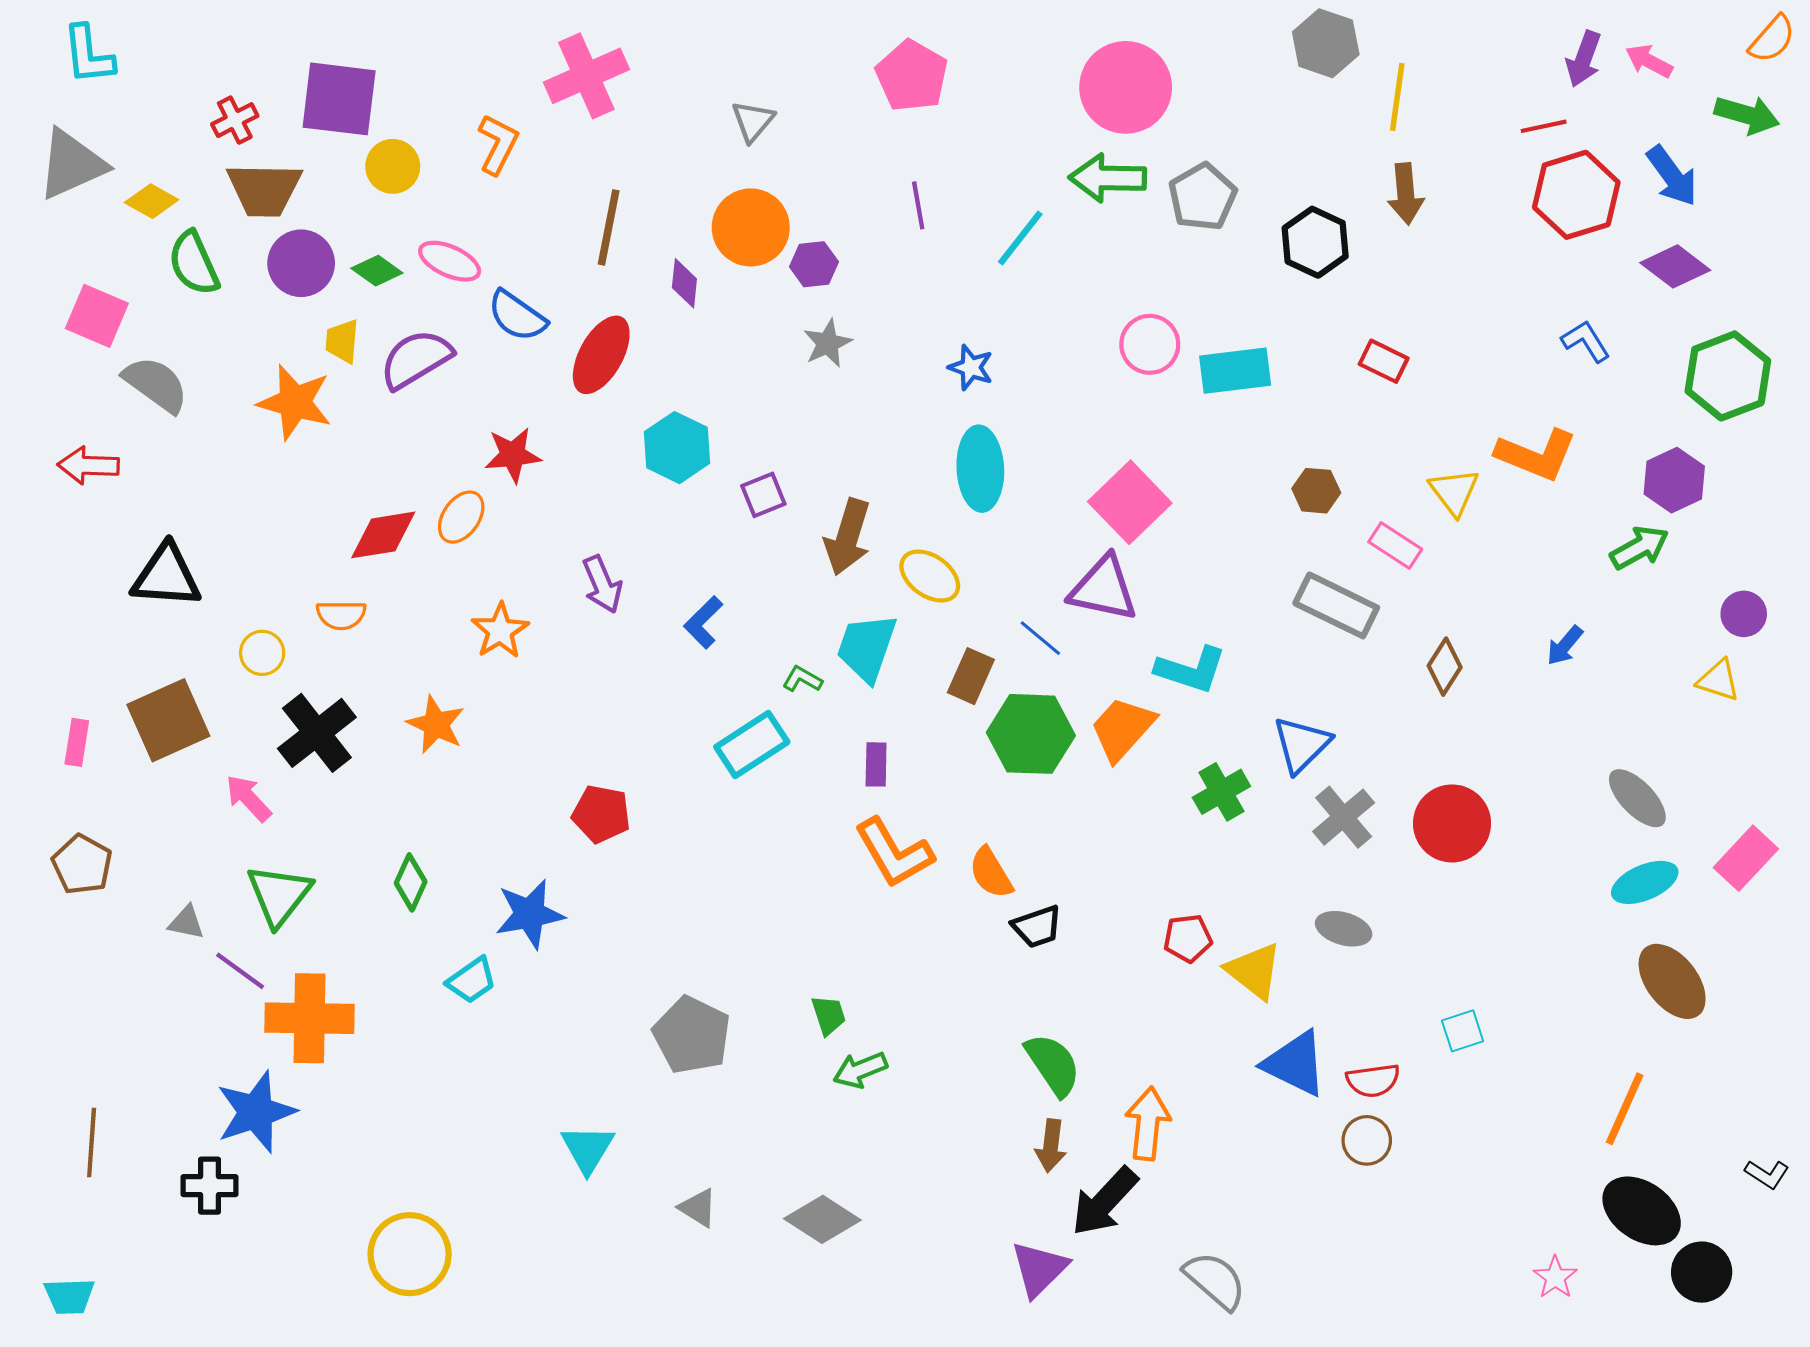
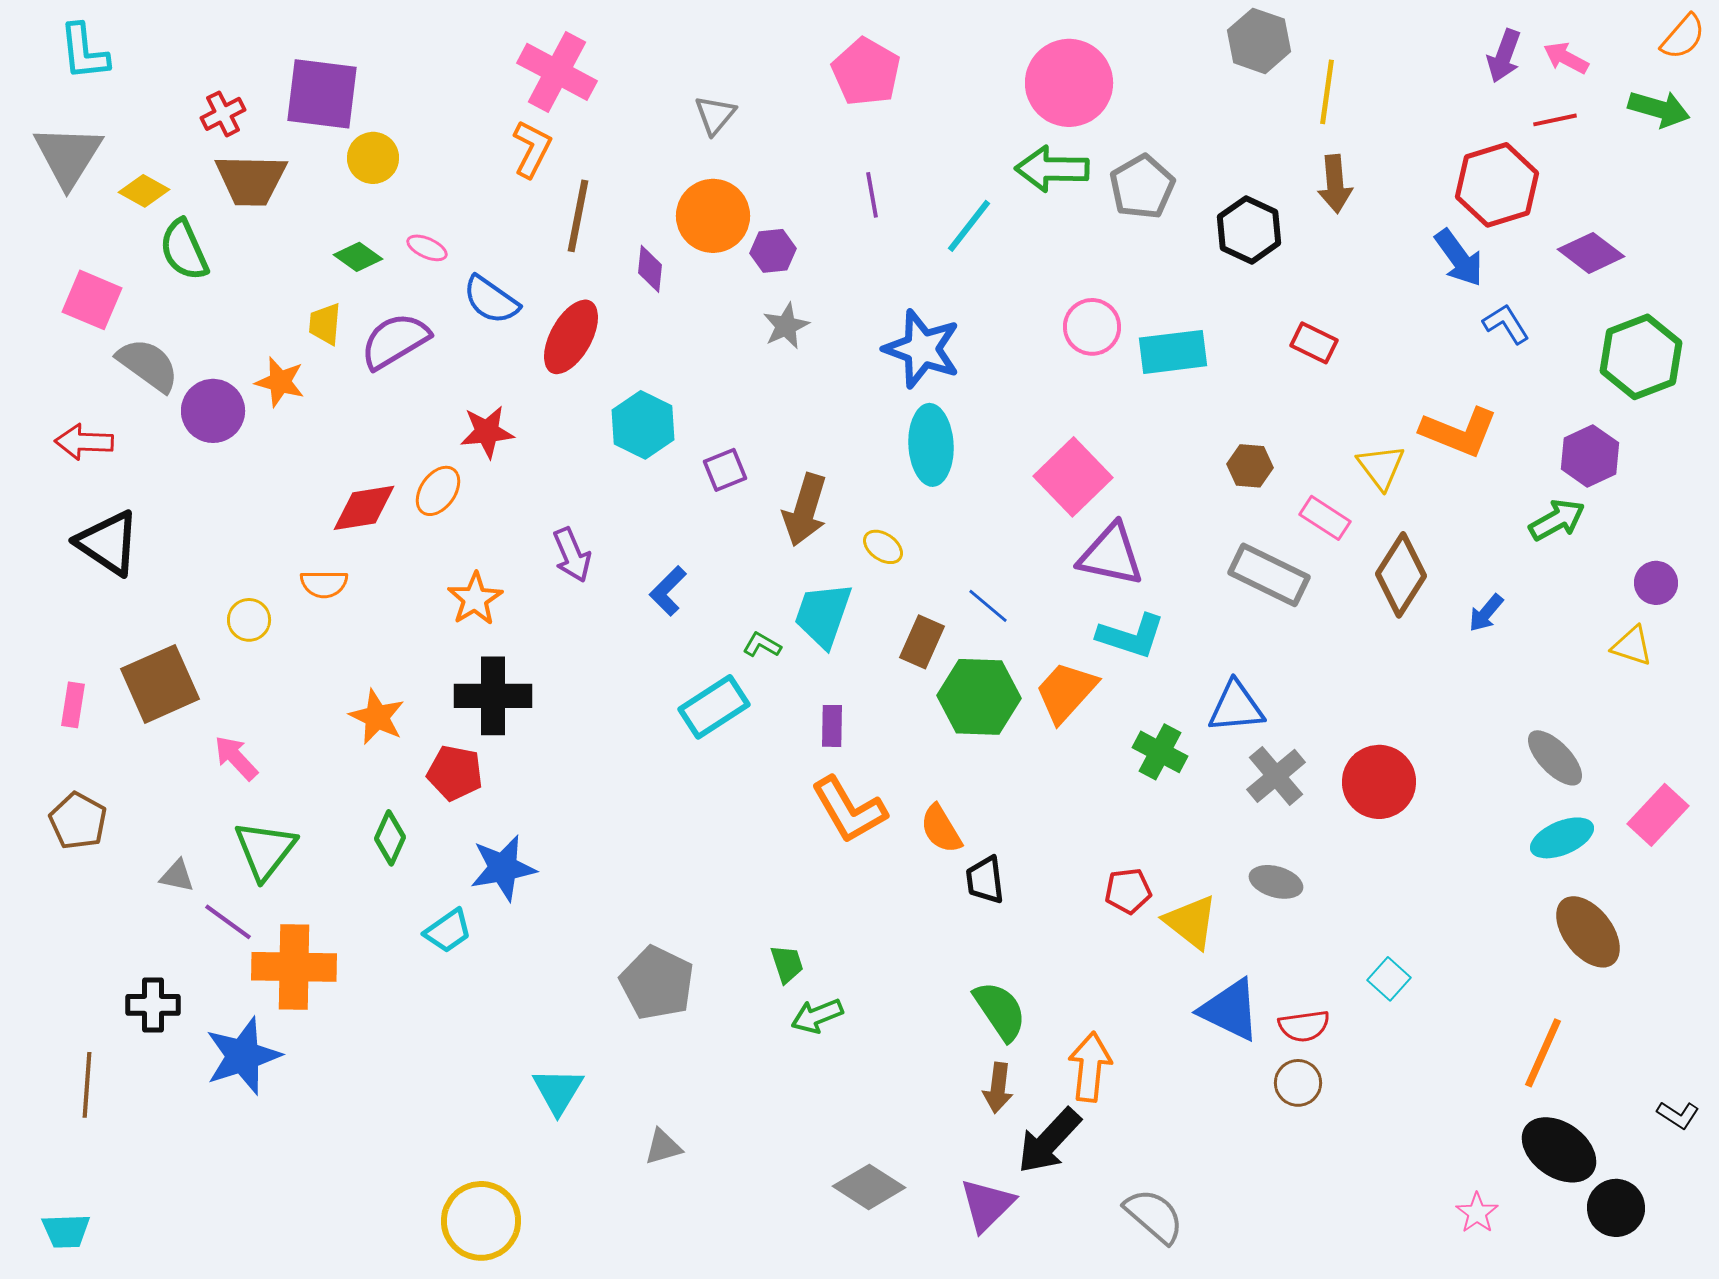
pink cross: (586, 76) -> (557, 72), turned -38
red line: (1544, 126) -> (1555, 120), moved
orange L-shape: (498, 144) -> (532, 149), moved
gray triangle: (72, 164) -> (68, 156), turned -34
blue arrow: (1672, 176) -> (1459, 258), moved
pink ellipse: (450, 261) -> (427, 248), size x0.7
purple circle: (301, 263) -> (213, 411), moved
blue star: (971, 367) -> (922, 349), size x1.8
orange star: (295, 402) -> (280, 382), size x0.7
black triangle: (166, 576) -> (108, 543), moved, turned 30
yellow ellipse: (930, 576) -> (883, 547), size x0.7
purple triangle: (1103, 589) -> (1111, 555), moved
brown diamond: (1445, 667) -> (1401, 575), moved, size x1.5
orange star: (436, 724) -> (377, 717), moved
black cross: (317, 733) -> (493, 696), moved, turned 38
blue triangle: (1301, 744) -> (1236, 707), turned 40
green cross: (1221, 792) -> (1160, 752), turned -32
red pentagon: (601, 814) -> (455, 773), moved
black trapezoid: (1037, 927) -> (985, 880), turned 102
cyan square: (1463, 1031) -> (1389, 979), turned -30
black cross: (209, 1186) -> (153, 1005), moved
gray triangle: (698, 1208) -> (663, 1147), turned -48
gray diamond: (822, 1219) -> (869, 1187), moved
yellow circle: (410, 1254) -> (481, 1221), moved

